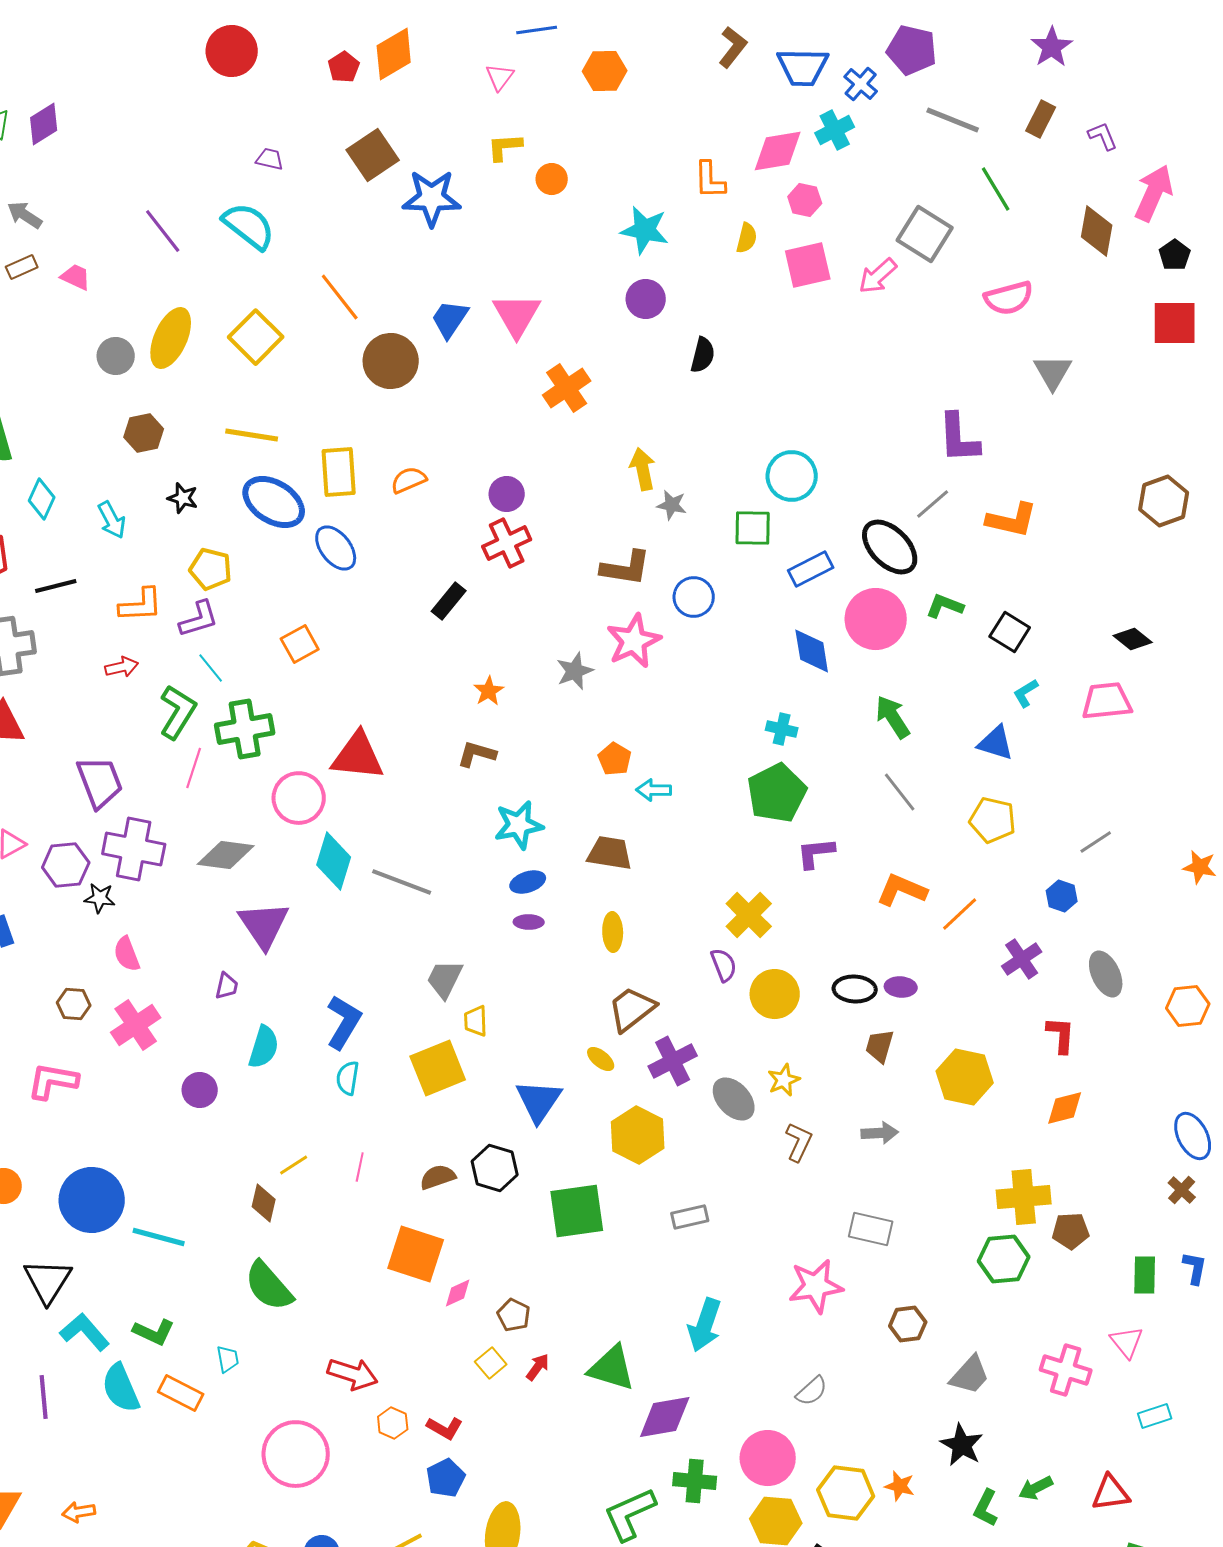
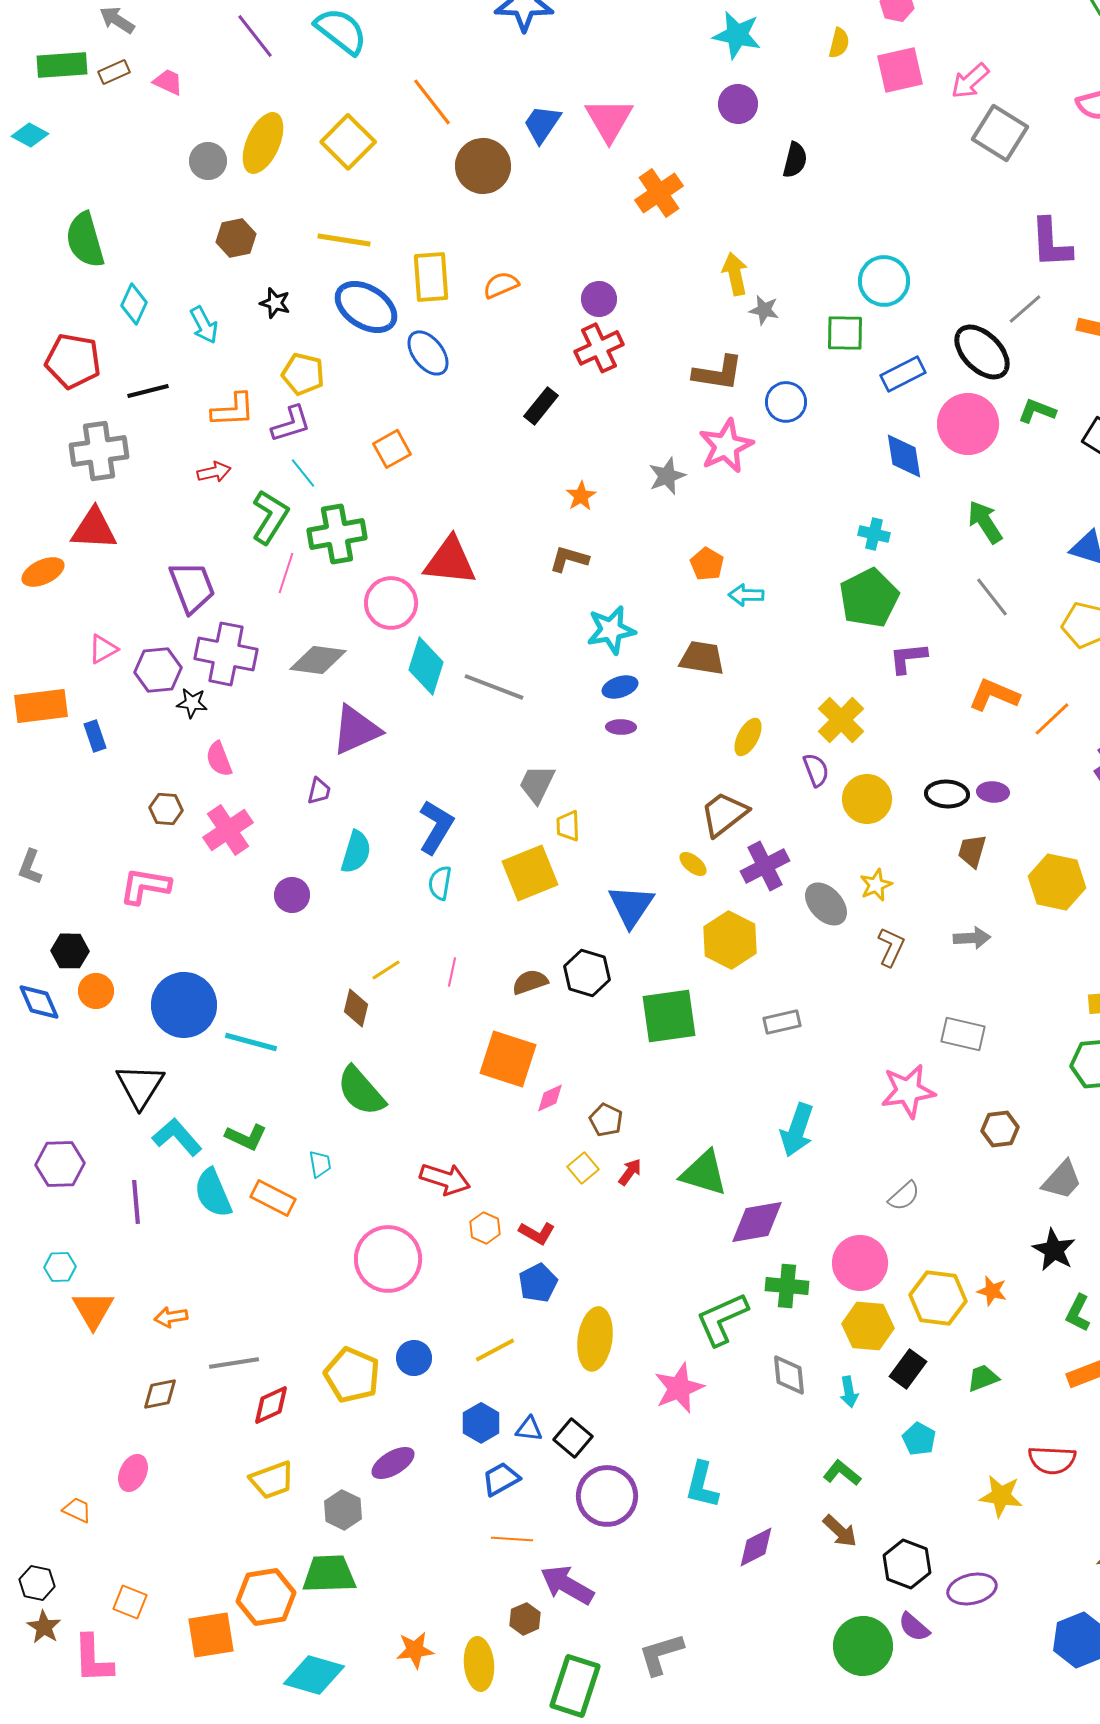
gray square: (925, 234) -> (1000, 133), moved
purple triangle: (264, 925) -> (356, 730), turned 40
yellow ellipse: (613, 932) -> (748, 737), moved, turned 30

